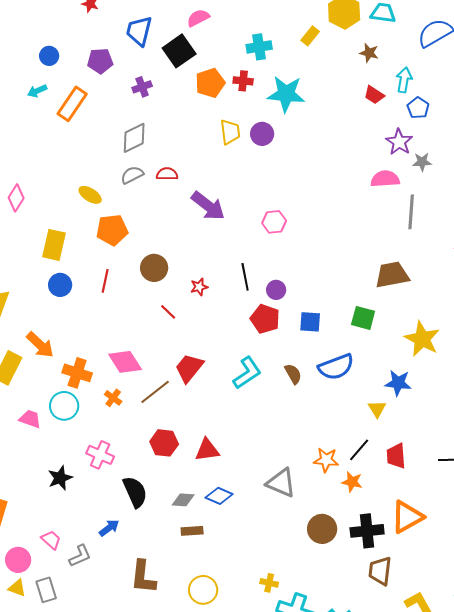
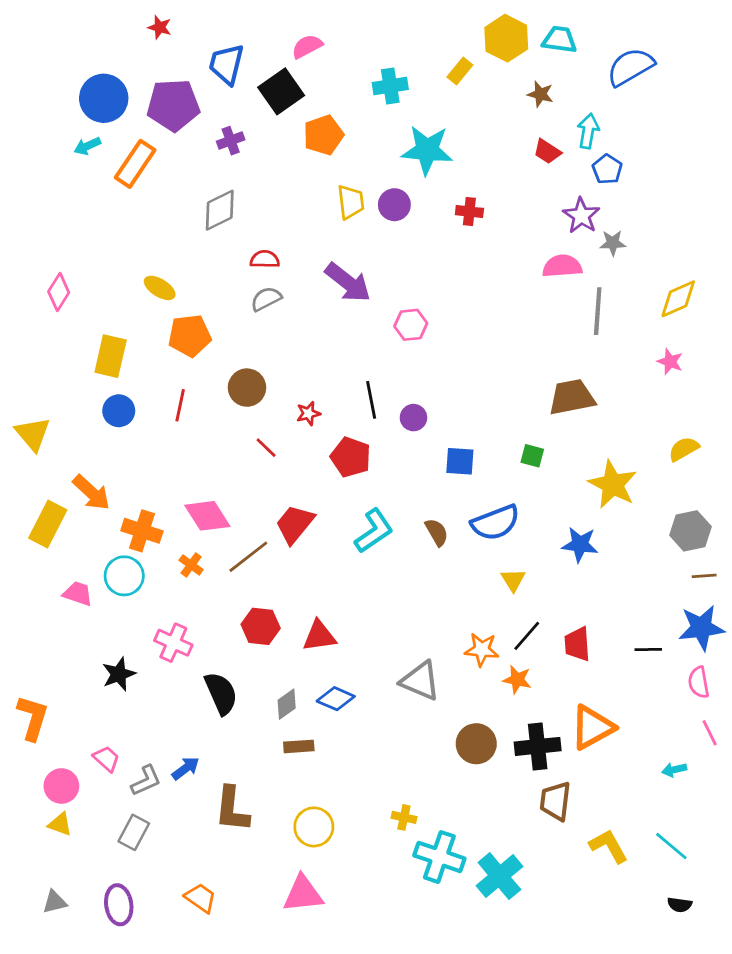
blue circle: (49, 56) -> (104, 98), size x1.8
purple pentagon: (100, 61) -> (173, 105), size x1.5
red cross: (243, 81) -> (469, 212), moved
gray semicircle: (132, 175) -> (266, 299), moved
purple arrow: (208, 206) -> (348, 282), moved
green square: (363, 318) -> (532, 456), size x0.7
red pentagon: (265, 319) -> (351, 457), moved
yellow triangle: (377, 409) -> (513, 580), moved
gray diamond: (183, 500) -> (287, 704), turned -40
blue arrow: (109, 528) -> (186, 768), moved
gray rectangle: (46, 590) -> (134, 832), moved, turned 45

